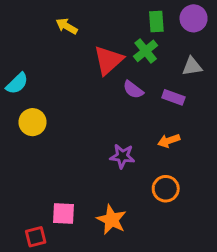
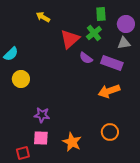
purple circle: (194, 18) -> (126, 24), moved
purple rectangle: (173, 97) -> (112, 63), size x1.5
orange arrow: (169, 141) -> (109, 91), size x1.5
purple star: (122, 156) -> (42, 115), moved
orange circle: (166, 189) -> (110, 132), moved

